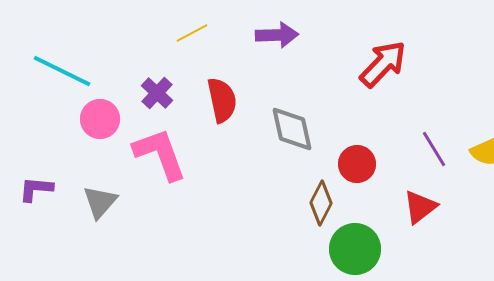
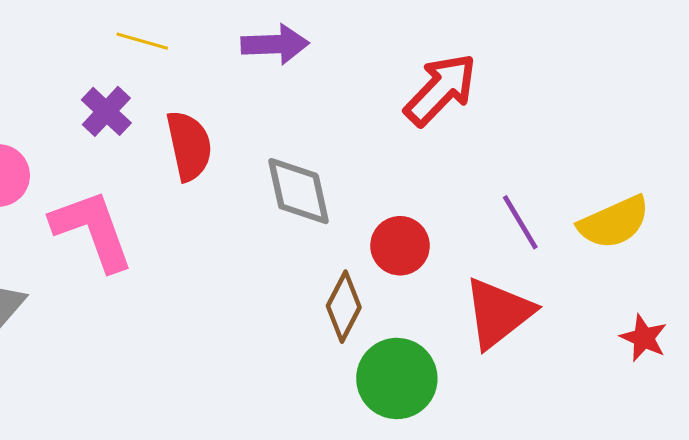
yellow line: (192, 33) -> (142, 41), turned 44
purple cross: (157, 93) -> (106, 111), moved
red triangle: (420, 207) -> (498, 313), size x1.4

